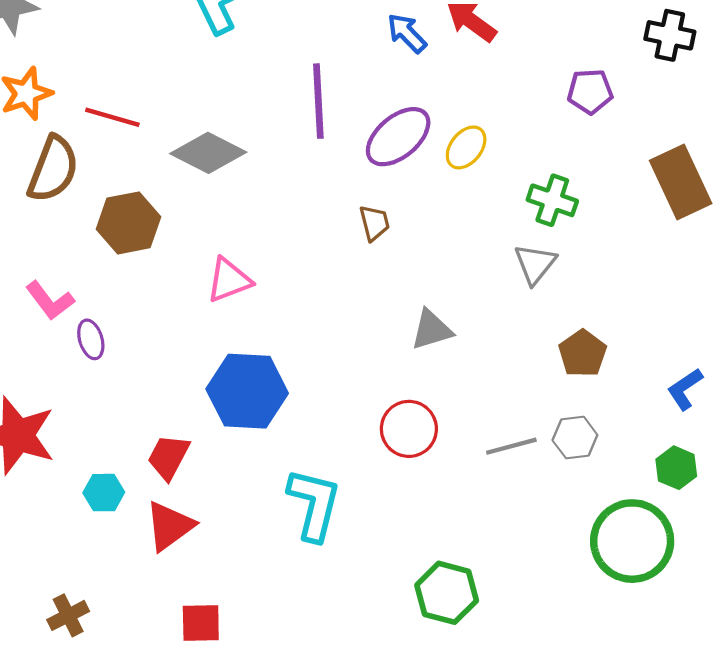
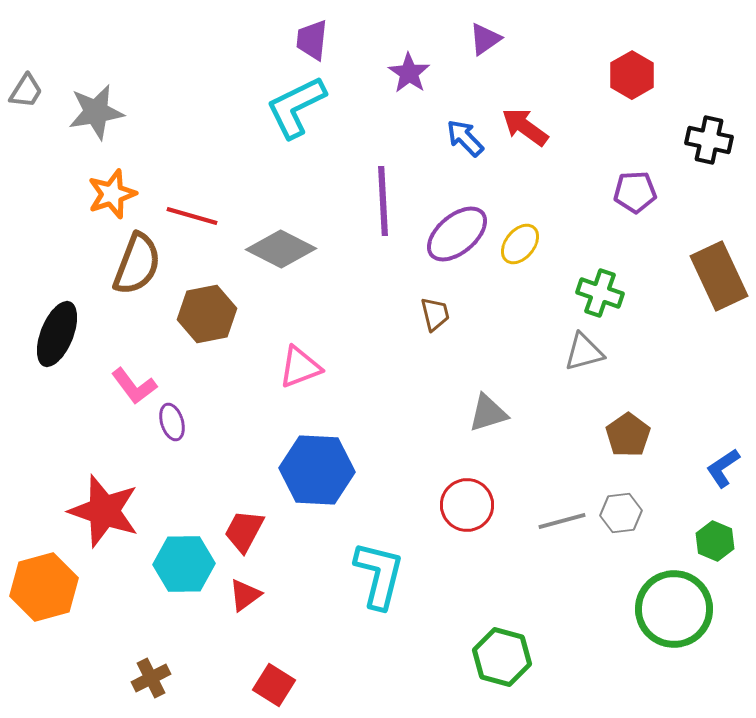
gray triangle: (535, 264) -> (584, 352), turned 36
cyan hexagon: (104, 493) -> (184, 564), size x1.6
red triangle: (170, 526) -> (245, 595), size x0.7
red square: (201, 623) -> (274, 685), turned 33

